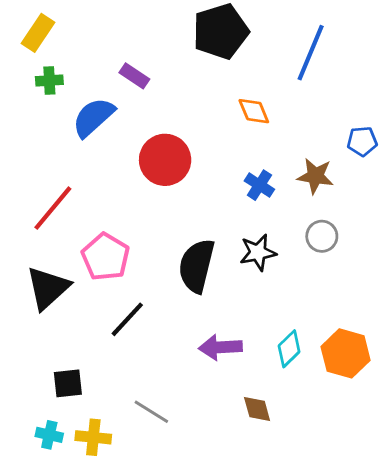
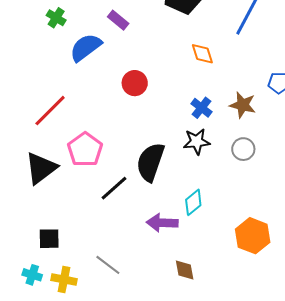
green cross: (49, 81) -> (56, 18), turned 30
red circle: (165, 160) -> (135, 83), size x0.7
black star: (258, 252) -> (197, 142), moved
black line: (127, 319) -> (114, 188), moved
cyan diamond: (289, 349) -> (193, 202), moved

